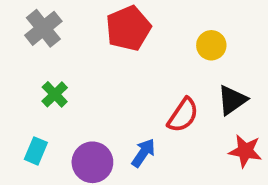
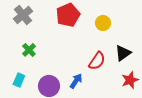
yellow circle: (211, 45) -> (103, 23), moved
red star: (245, 151) -> (130, 80), turned -30

